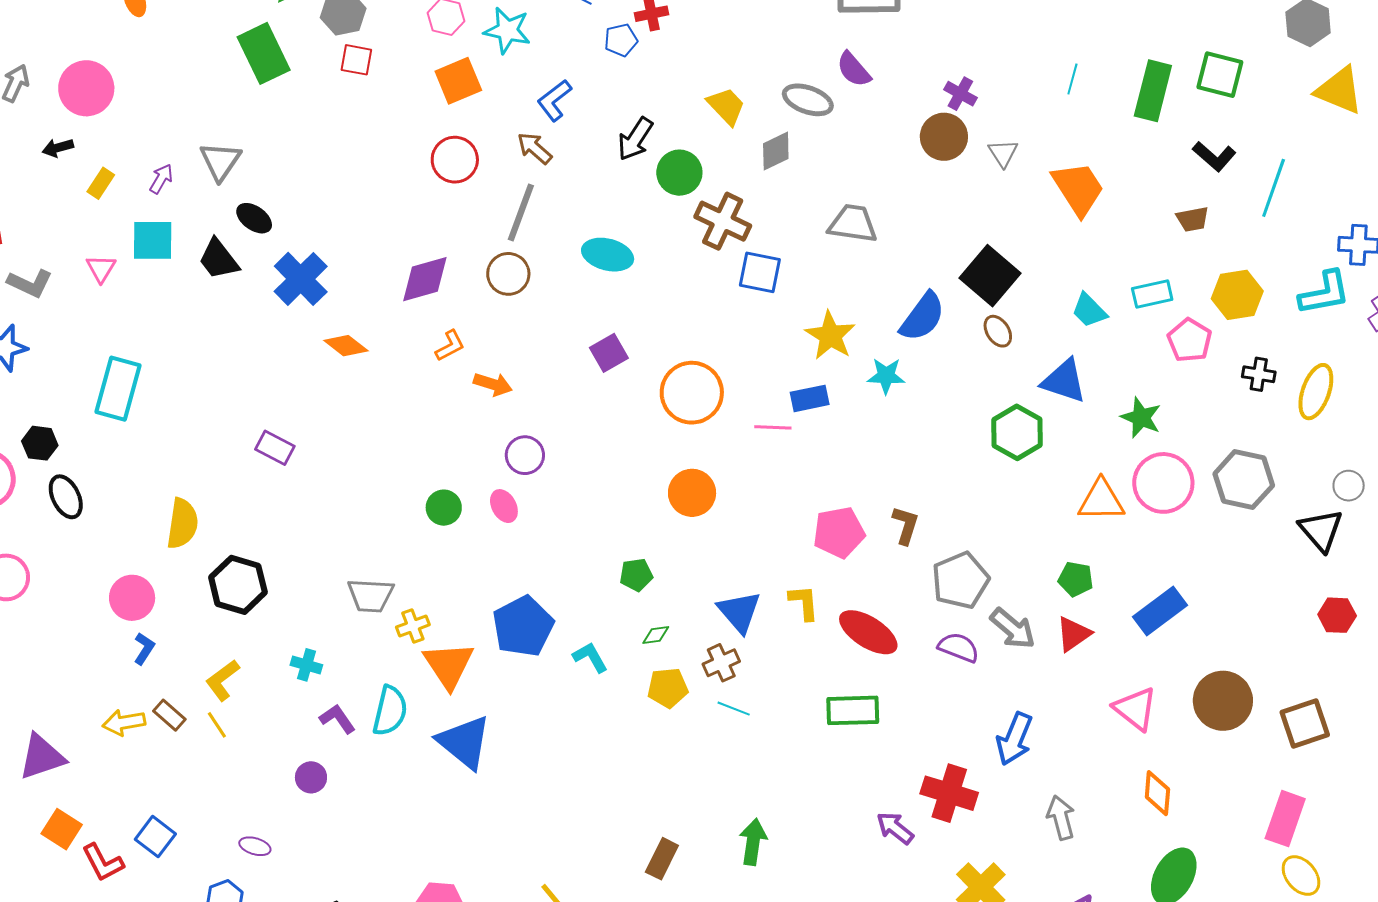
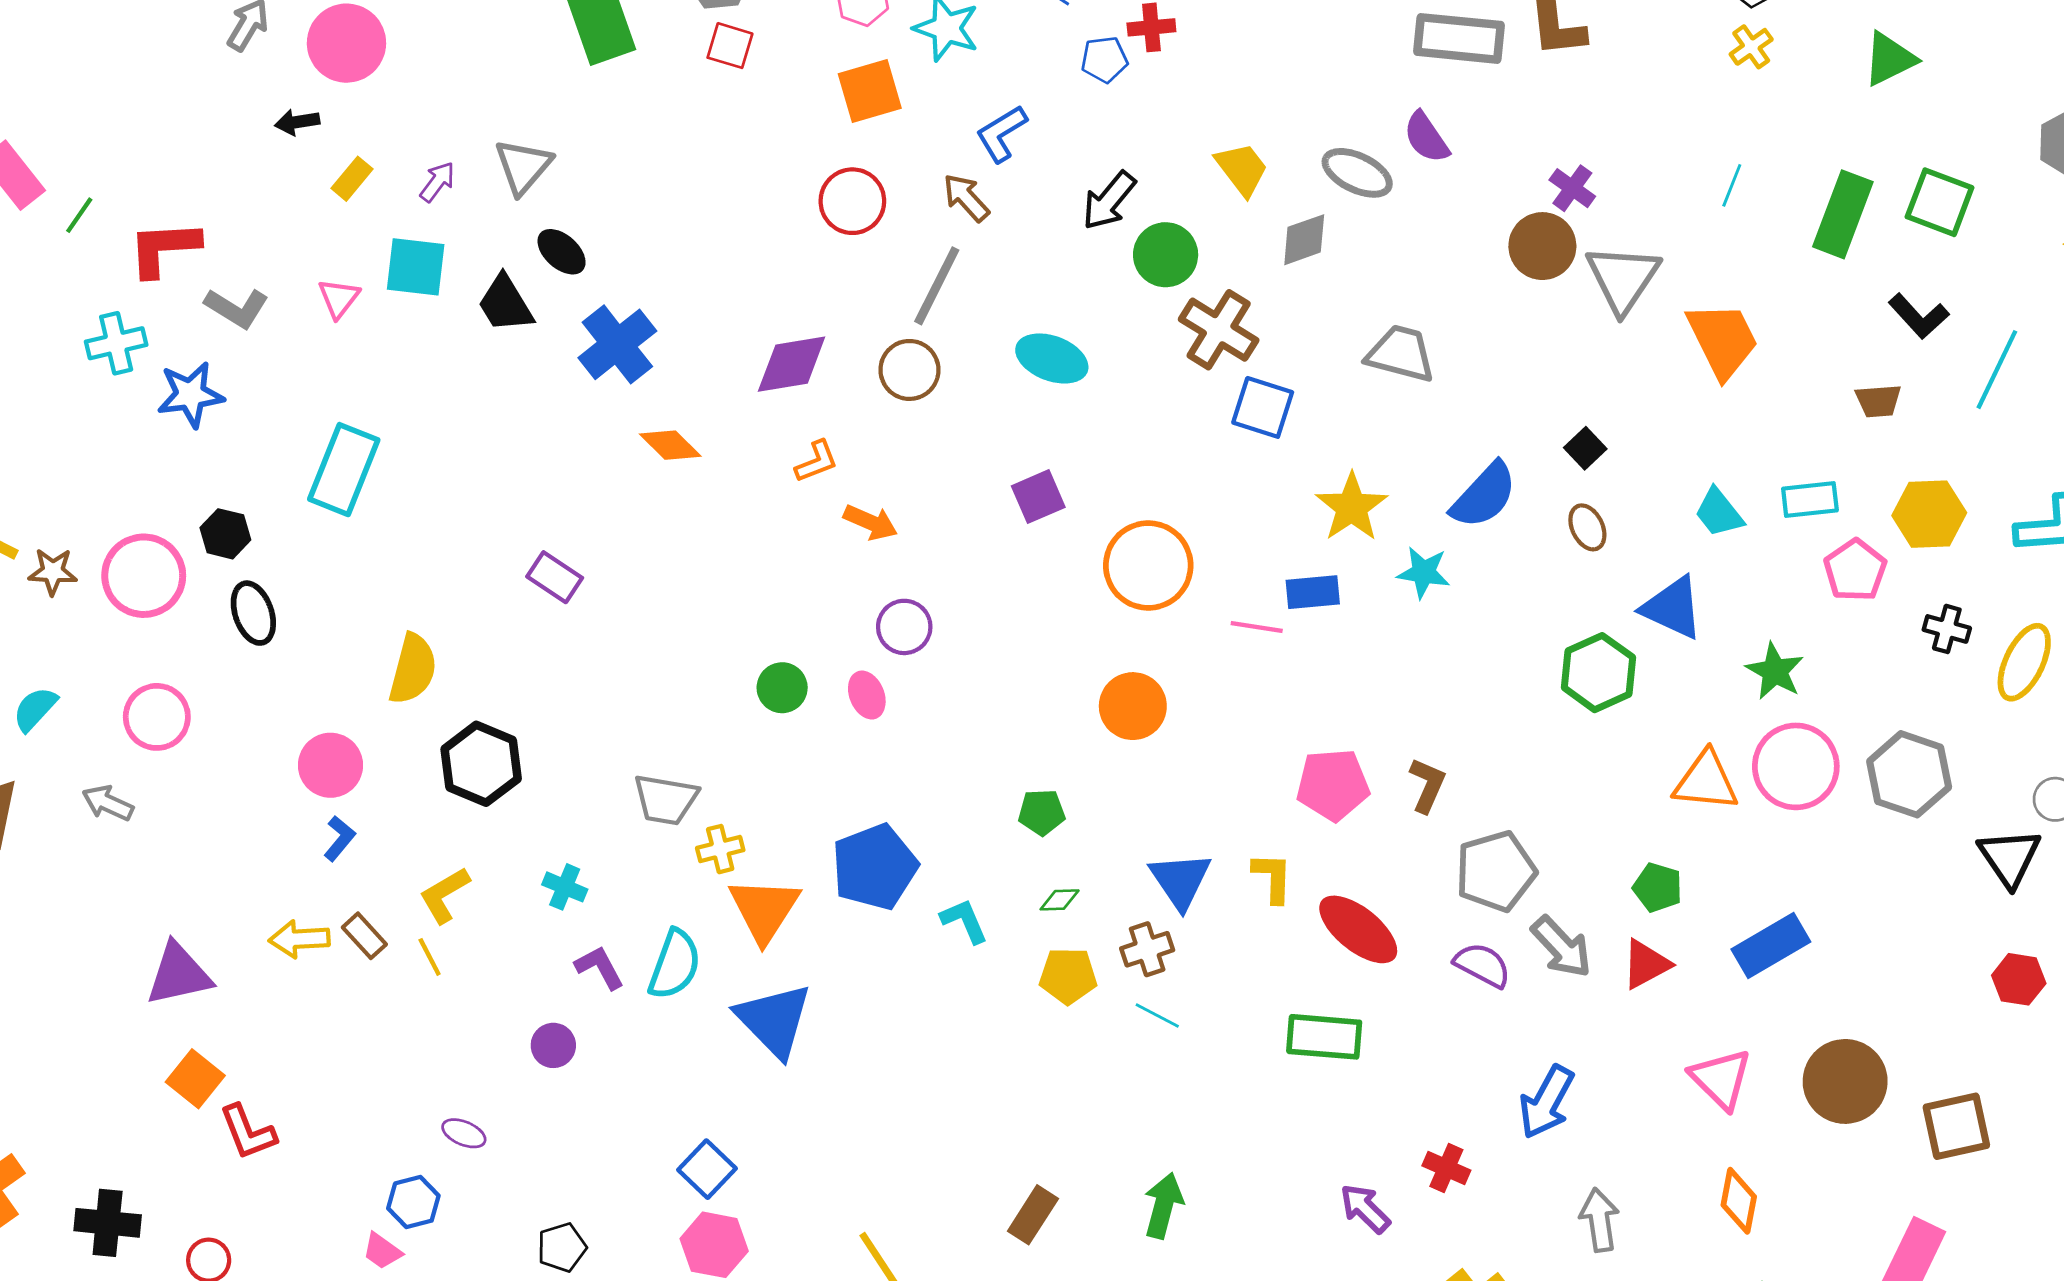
gray triangle: (1003, 153) -> (1623, 278), size x1.8
black square: (990, 276) -> (1585, 448), size x0.5
red cross: (949, 793) -> (1446, 1168), size x0.6
blue square: (155, 837) -> (707, 1169), moved

